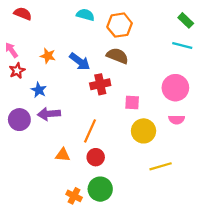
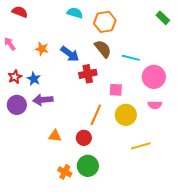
cyan line: (182, 46) -> (131, 58), moved
brown semicircle: (117, 56) -> (103, 49), turned 30
red star: (17, 71) -> (15, 77), moved
orange line: (90, 131) -> (96, 115), moved

